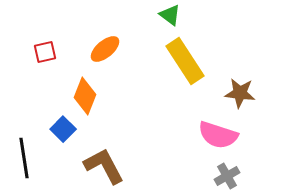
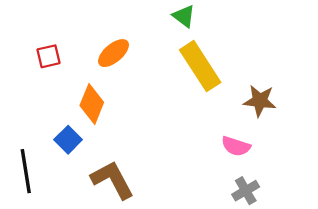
pink semicircle: (218, 135) -> (236, 146), size x0.7

